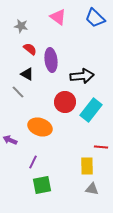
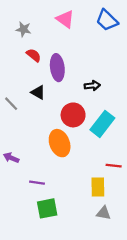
black triangle: (27, 74) -> (38, 92), moved
black arrow: (82, 76) -> (92, 86), size x0.6
gray line: (18, 92) -> (11, 104), moved
orange ellipse: (40, 127) -> (60, 143), moved, turned 50
purple line: (33, 162) -> (37, 183), turned 72

